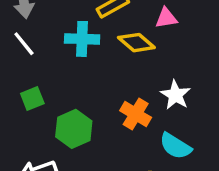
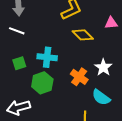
pink triangle: (166, 18) -> (111, 23), moved
cyan cross: (82, 39) -> (47, 57), moved
white line: (24, 44) -> (17, 31), turned -35

